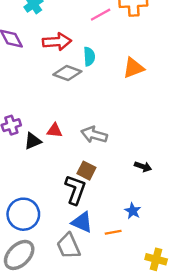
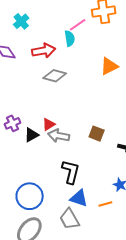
cyan semicircle: (89, 57) -> (70, 38), moved
red triangle: (55, 131) -> (49, 124), turned -32
gray arrow: (94, 135) -> (59, 136), moved
brown square: (86, 171) -> (97, 134), moved

